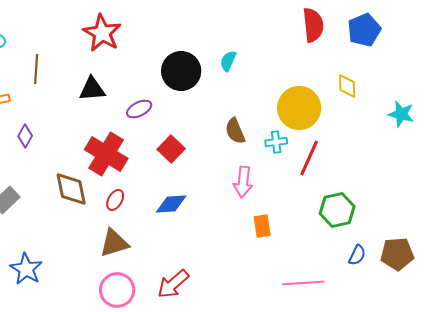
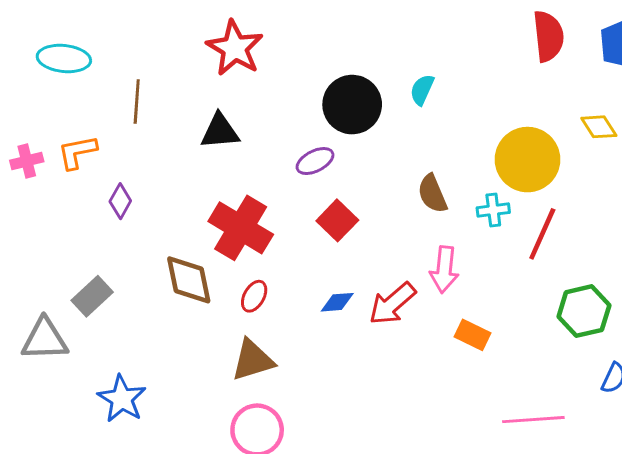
yellow diamond: (347, 86) -> (599, 127), turned -30
purple ellipse: (139, 109) -> (315, 161), moved
blue diamond: (171, 204) -> (337, 302), size x0.7
orange rectangle: (262, 226) -> (473, 335), turned -55
red arrow: (173, 284) -> (392, 304), moved

